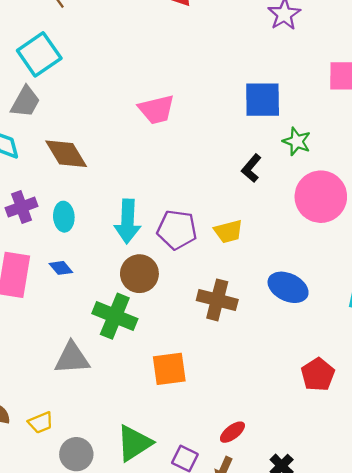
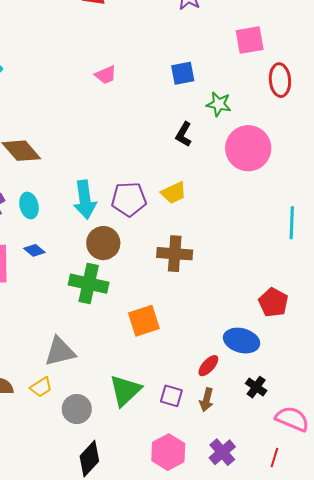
blue square: (263, 100) -> (183, 73), size x0.7
pink trapezoid: (156, 109) -> (106, 75), moved, size x0.7
blue ellipse: (288, 287) -> (242, 341), moved
gray triangle: (72, 358) -> (60, 352), moved

